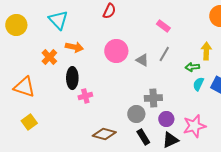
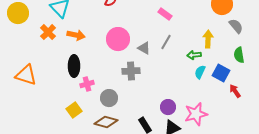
orange cross: (49, 57) -> (48, 32), moved
gray cross: (153, 98) -> (131, 71), moved
gray circle: (136, 114) -> (109, 98), moved
yellow square: (29, 122) -> (74, 110), moved

